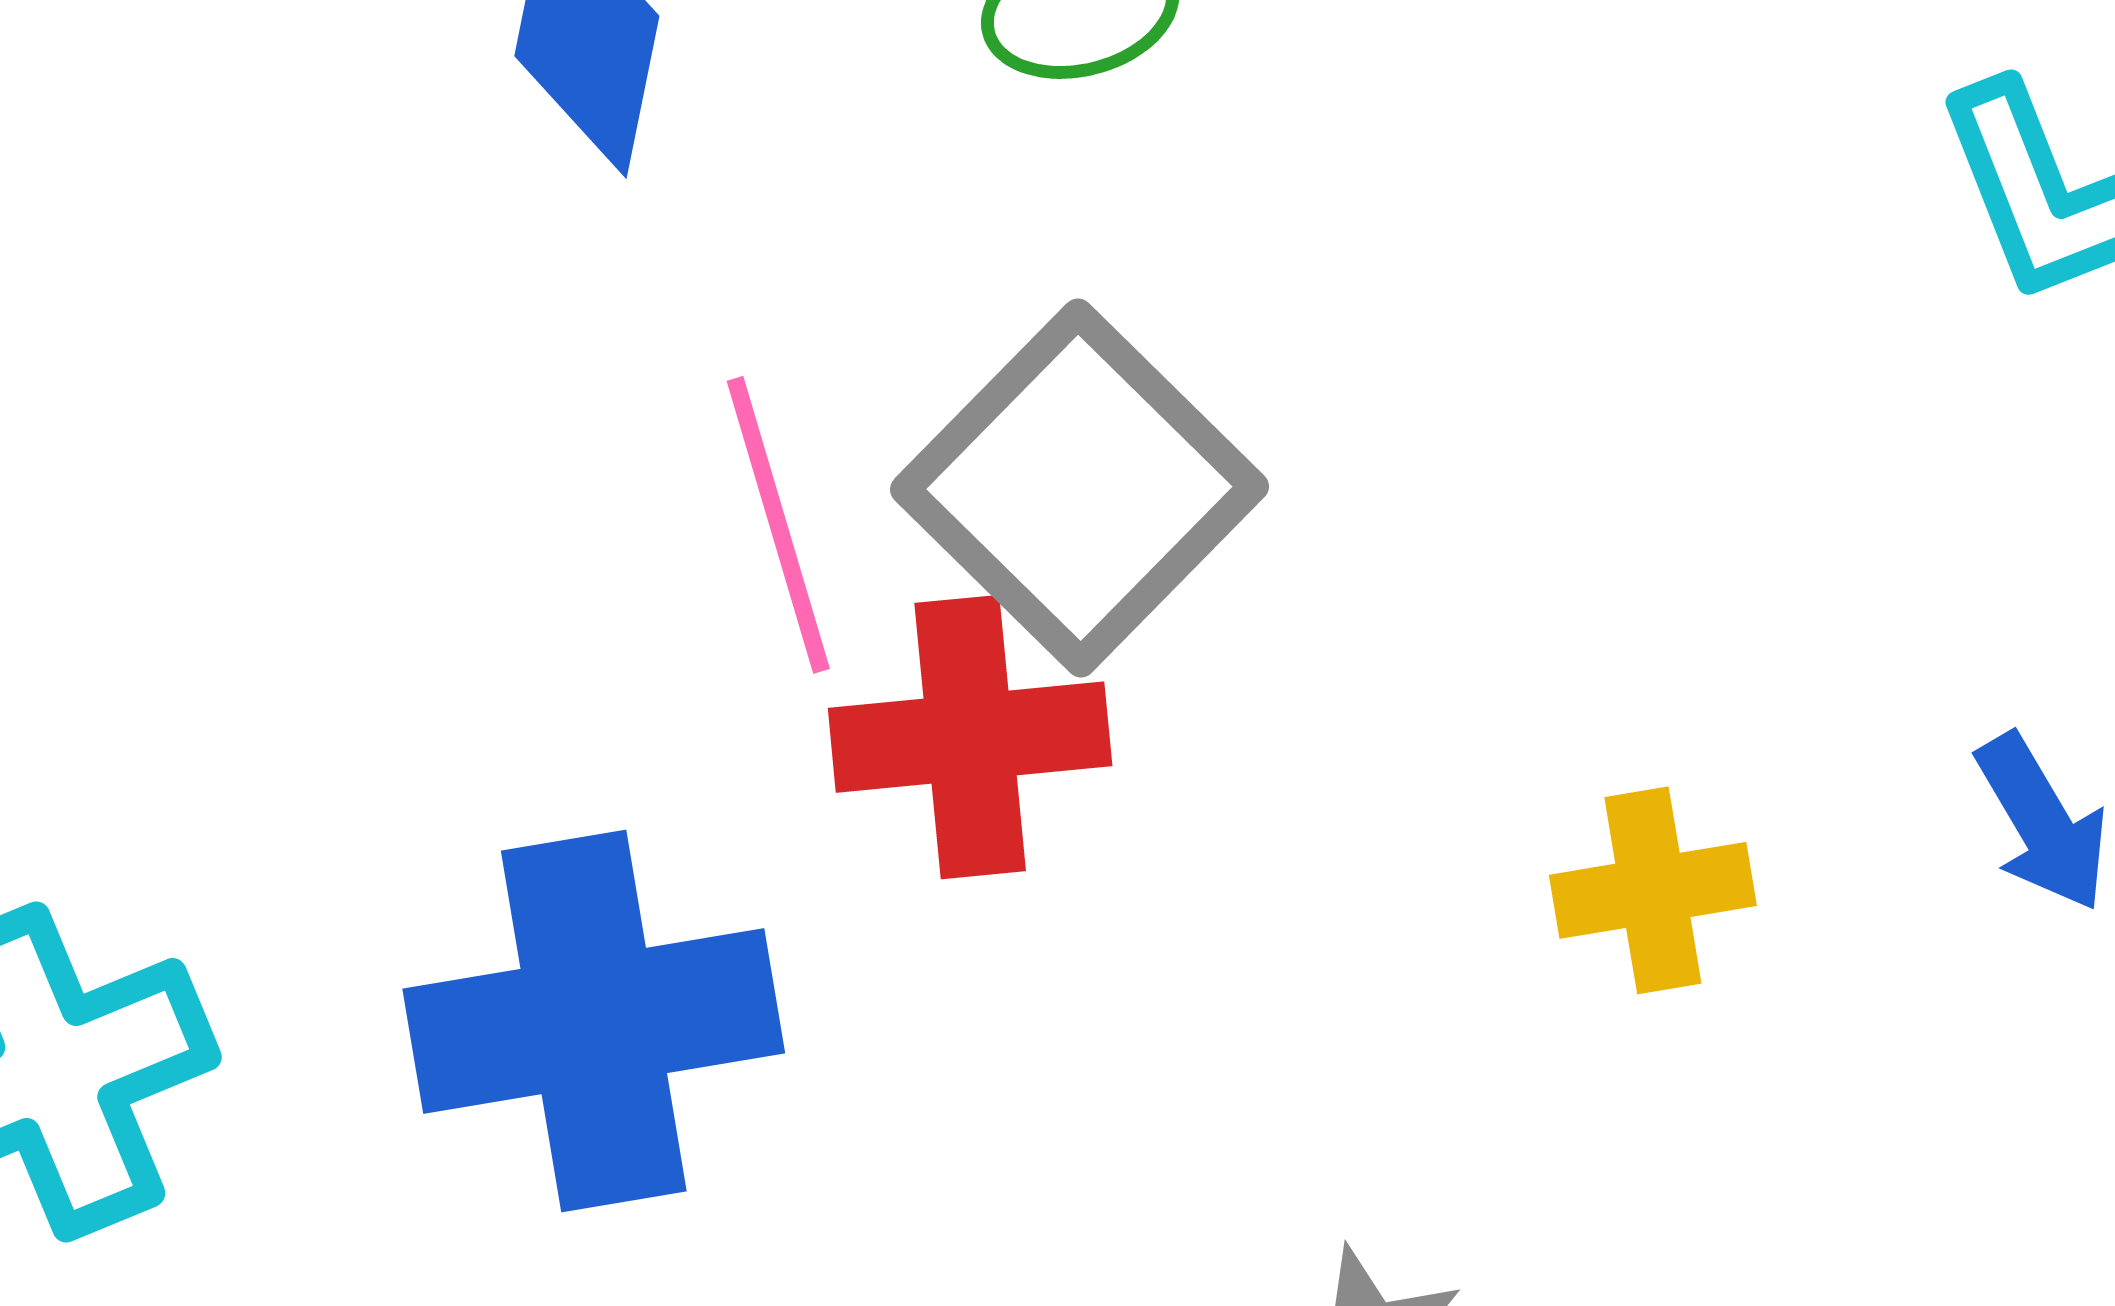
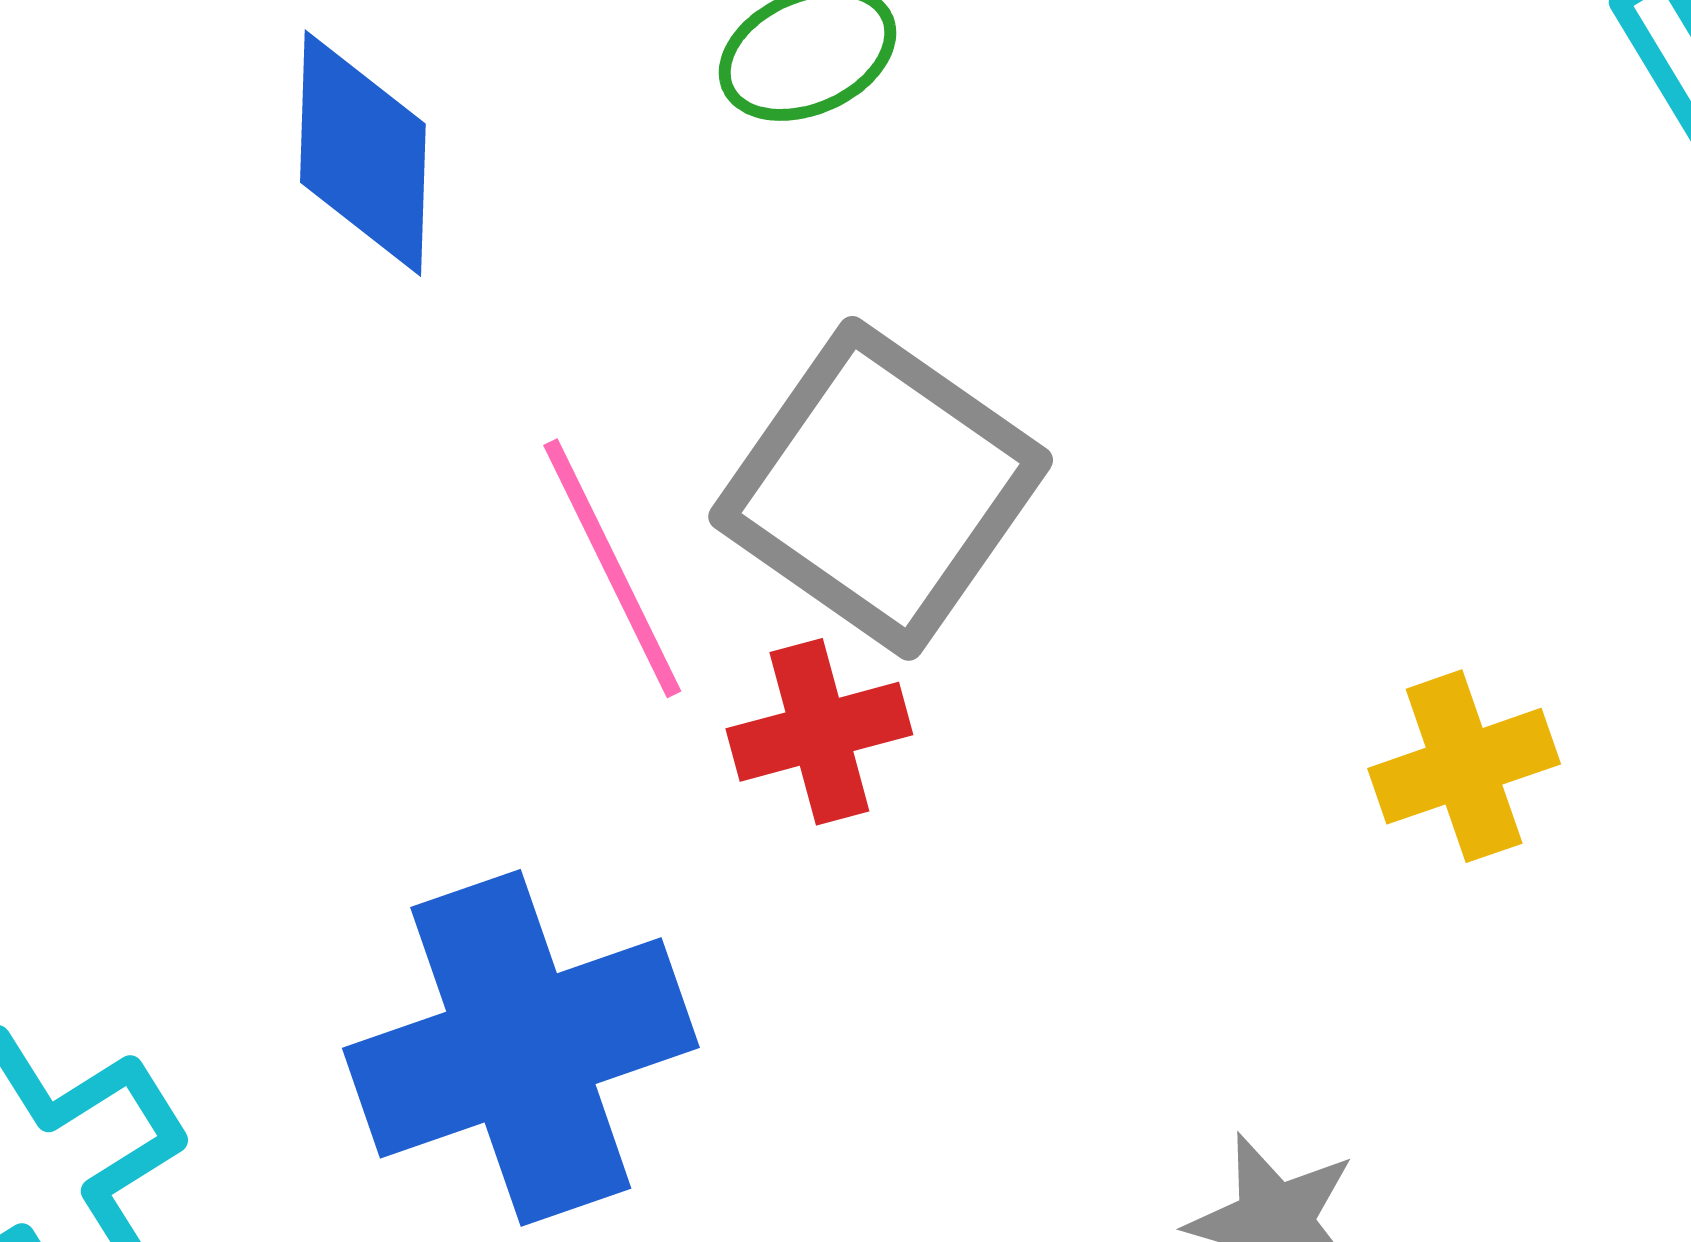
red cross: (970, 737) -> (819, 732), size x0.7

